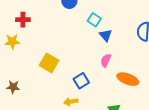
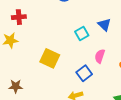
cyan square: (94, 20) -> (82, 33), moved, turned 32
pink semicircle: (106, 60) -> (100, 56), moved

